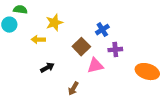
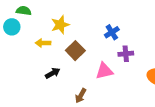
brown square: (81, 47) -> (75, 51), moved

